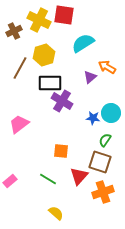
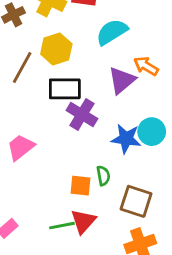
purple triangle: (90, 77) -> (122, 80), size x1.5
blue star: (93, 118) -> (126, 139), size x1.5
green semicircle: (105, 140) -> (103, 176), moved, turned 136
red triangle: (79, 176) -> (83, 221), moved
green line: (48, 179) -> (62, 226), turned -42

